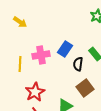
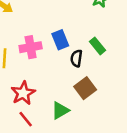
blue rectangle: (65, 49) -> (60, 40), turned -56

